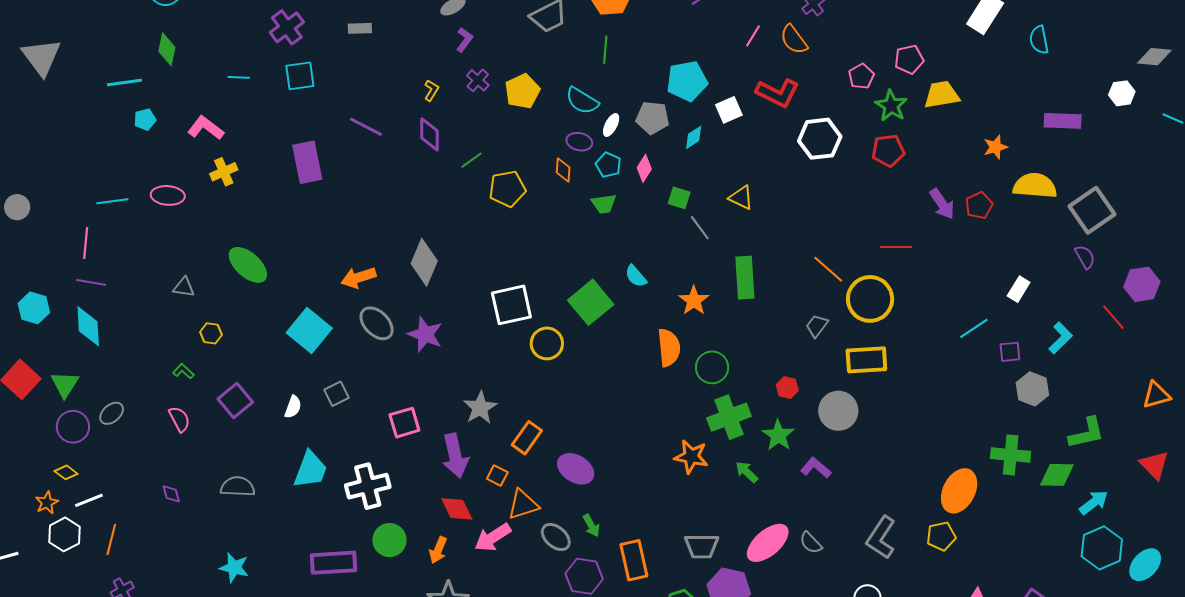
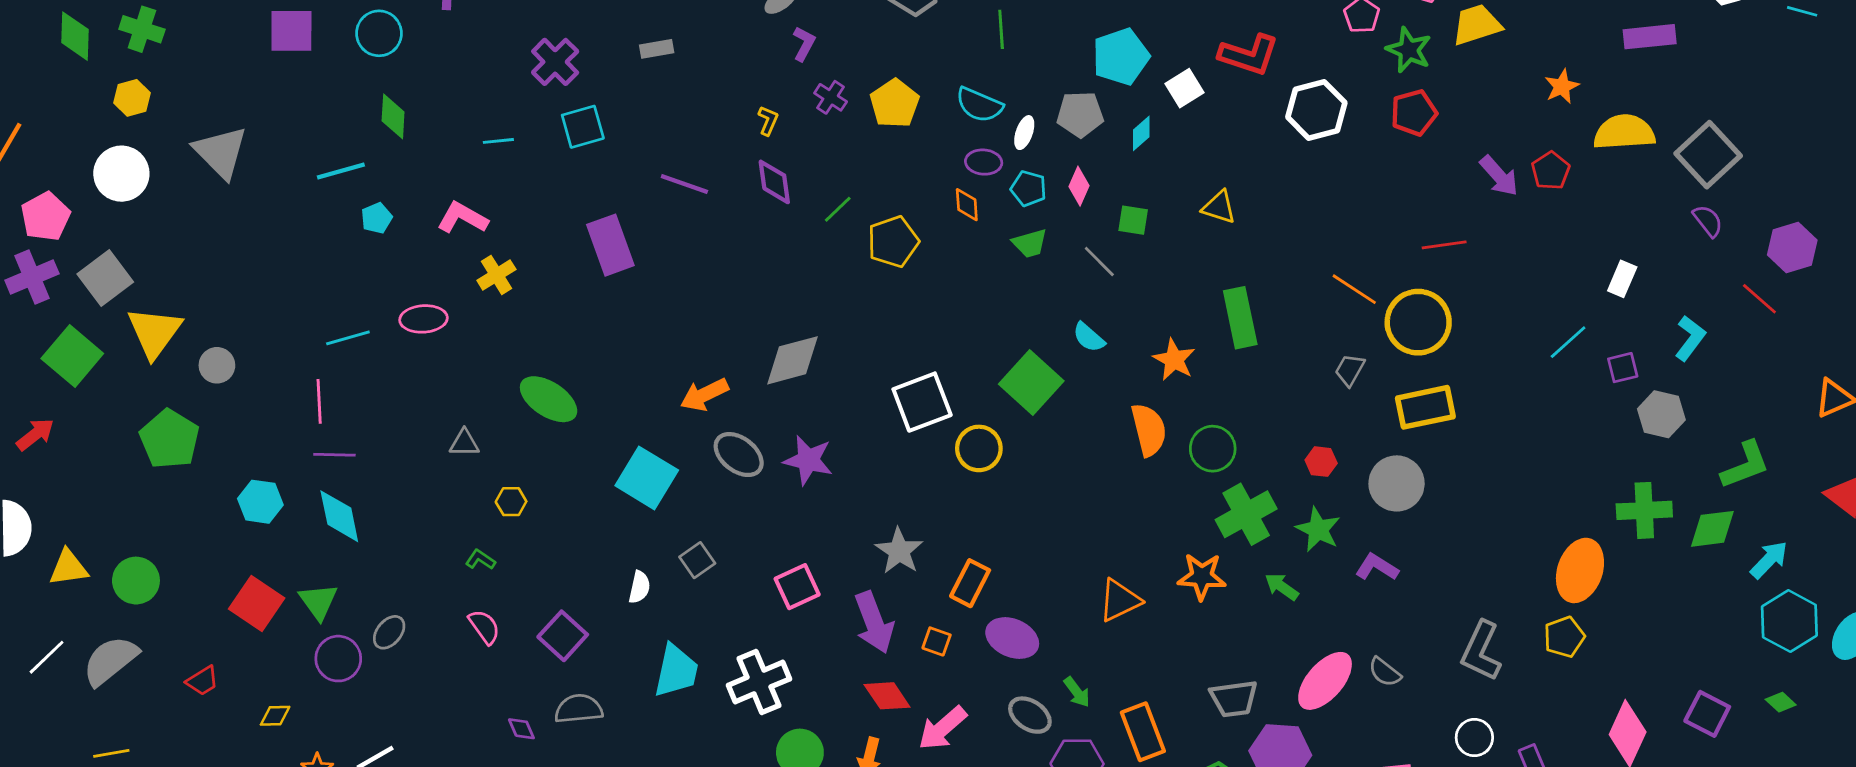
gray line: (700, 228) -> (1099, 262), moved
gray diamond: (424, 262) -> (792, 360), turned 60
purple square: (235, 400) -> (563, 636), moved
purple ellipse: (576, 469) -> (1012, 638), moved
yellow diamond: (66, 472) -> (275, 716), moved, turned -30
purple diamond: (171, 494) -> (521, 729), moved
orange triangle: (523, 505) -> (1120, 600), moved

